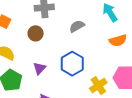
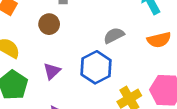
gray semicircle: (77, 26) -> (114, 36), moved

